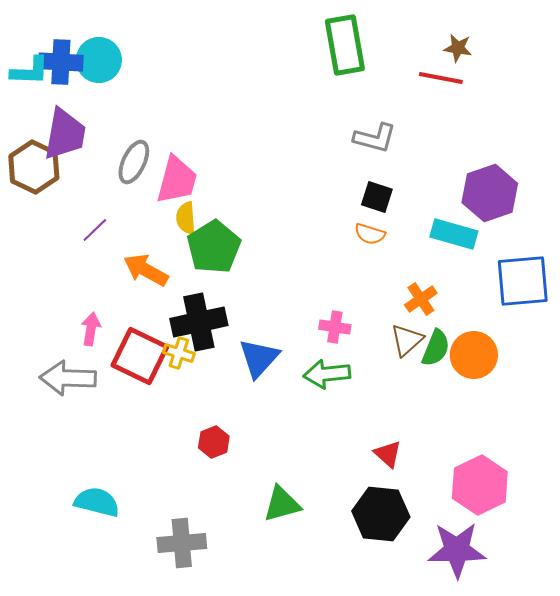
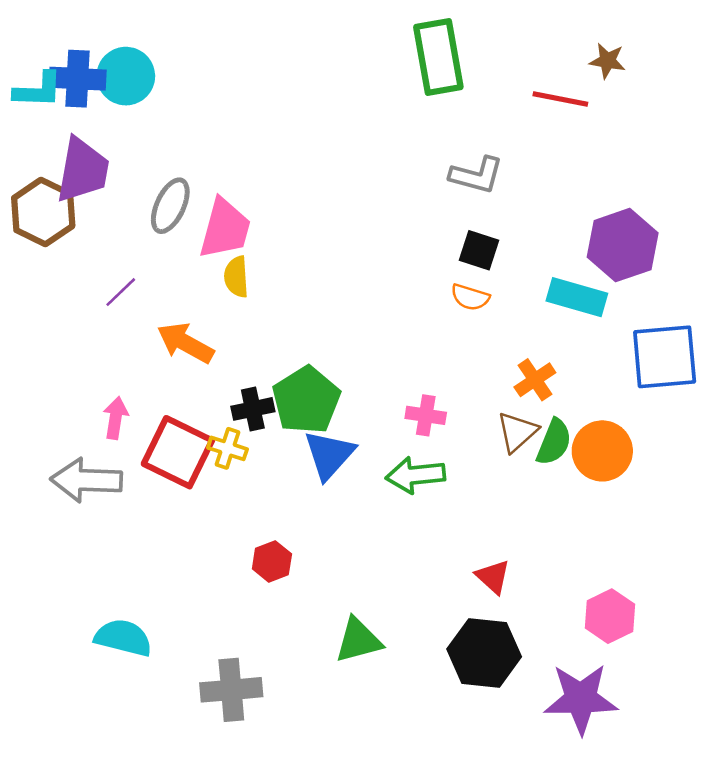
brown star: (458, 48) -> (607, 61), moved
green pentagon: (214, 247) -> (306, 400), moved
black cross: (199, 322) -> (253, 409), size x0.6
pink hexagon: (480, 485) -> (610, 616), size x0.7

